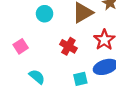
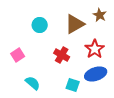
cyan square: (80, 79) -> (73, 85), turned 32

